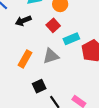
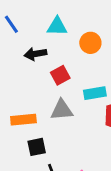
red square: (53, 25) -> (60, 75), moved
orange rectangle: (25, 59) -> (23, 120), moved, turned 42

